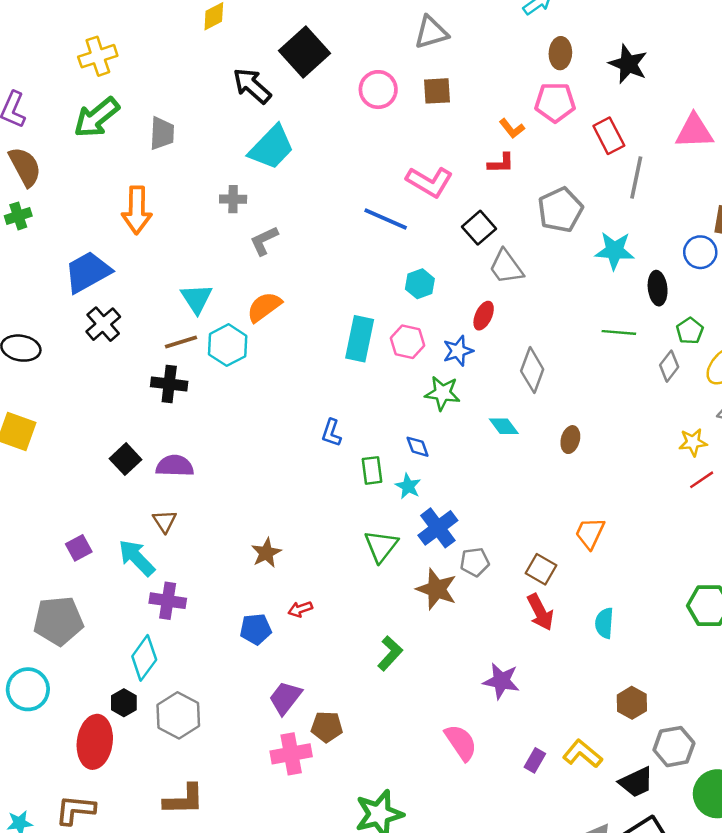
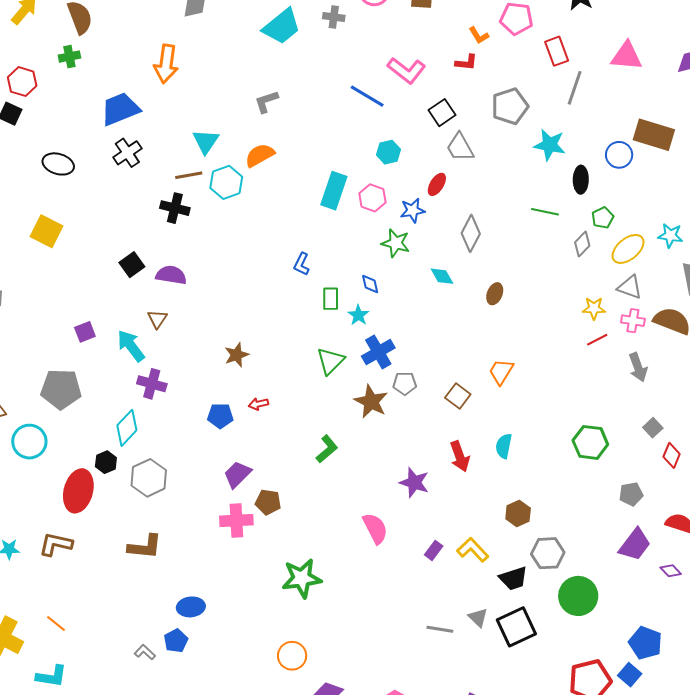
gray cross: (233, 199) -> (334, 17), moved
red arrow: (540, 612) -> (460, 456), moved

